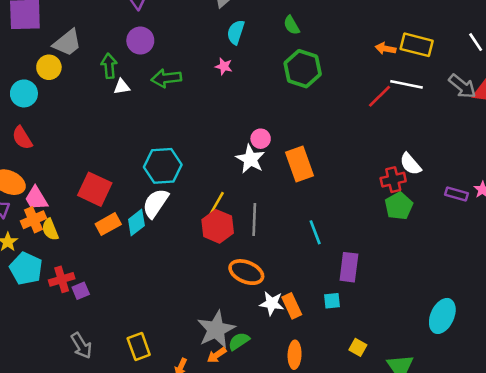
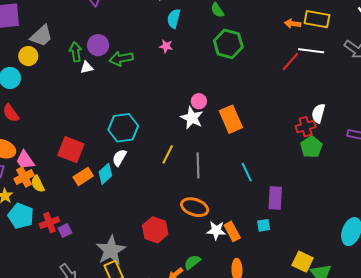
purple circle: (140, 41) -> (98, 45), moved
white semicircle: (410, 164) -> (318, 113), turned 60
white semicircle: (155, 203) -> (119, 158), size x0.7
red hexagon: (218, 226) -> (155, 230), moved
gray star: (216, 329) -> (111, 250), moved
yellow square: (358, 347) -> (303, 262), moved, size x1.5

